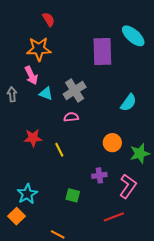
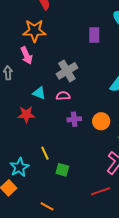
purple rectangle: (102, 52) -> (94, 35), size x0.6
cyan triangle: (46, 94) -> (39, 93), moved
yellow line: (59, 150) -> (45, 153), moved
purple cross: (99, 175) -> (74, 119), moved

